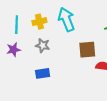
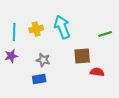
gray star: (43, 45) -> (43, 60), moved

